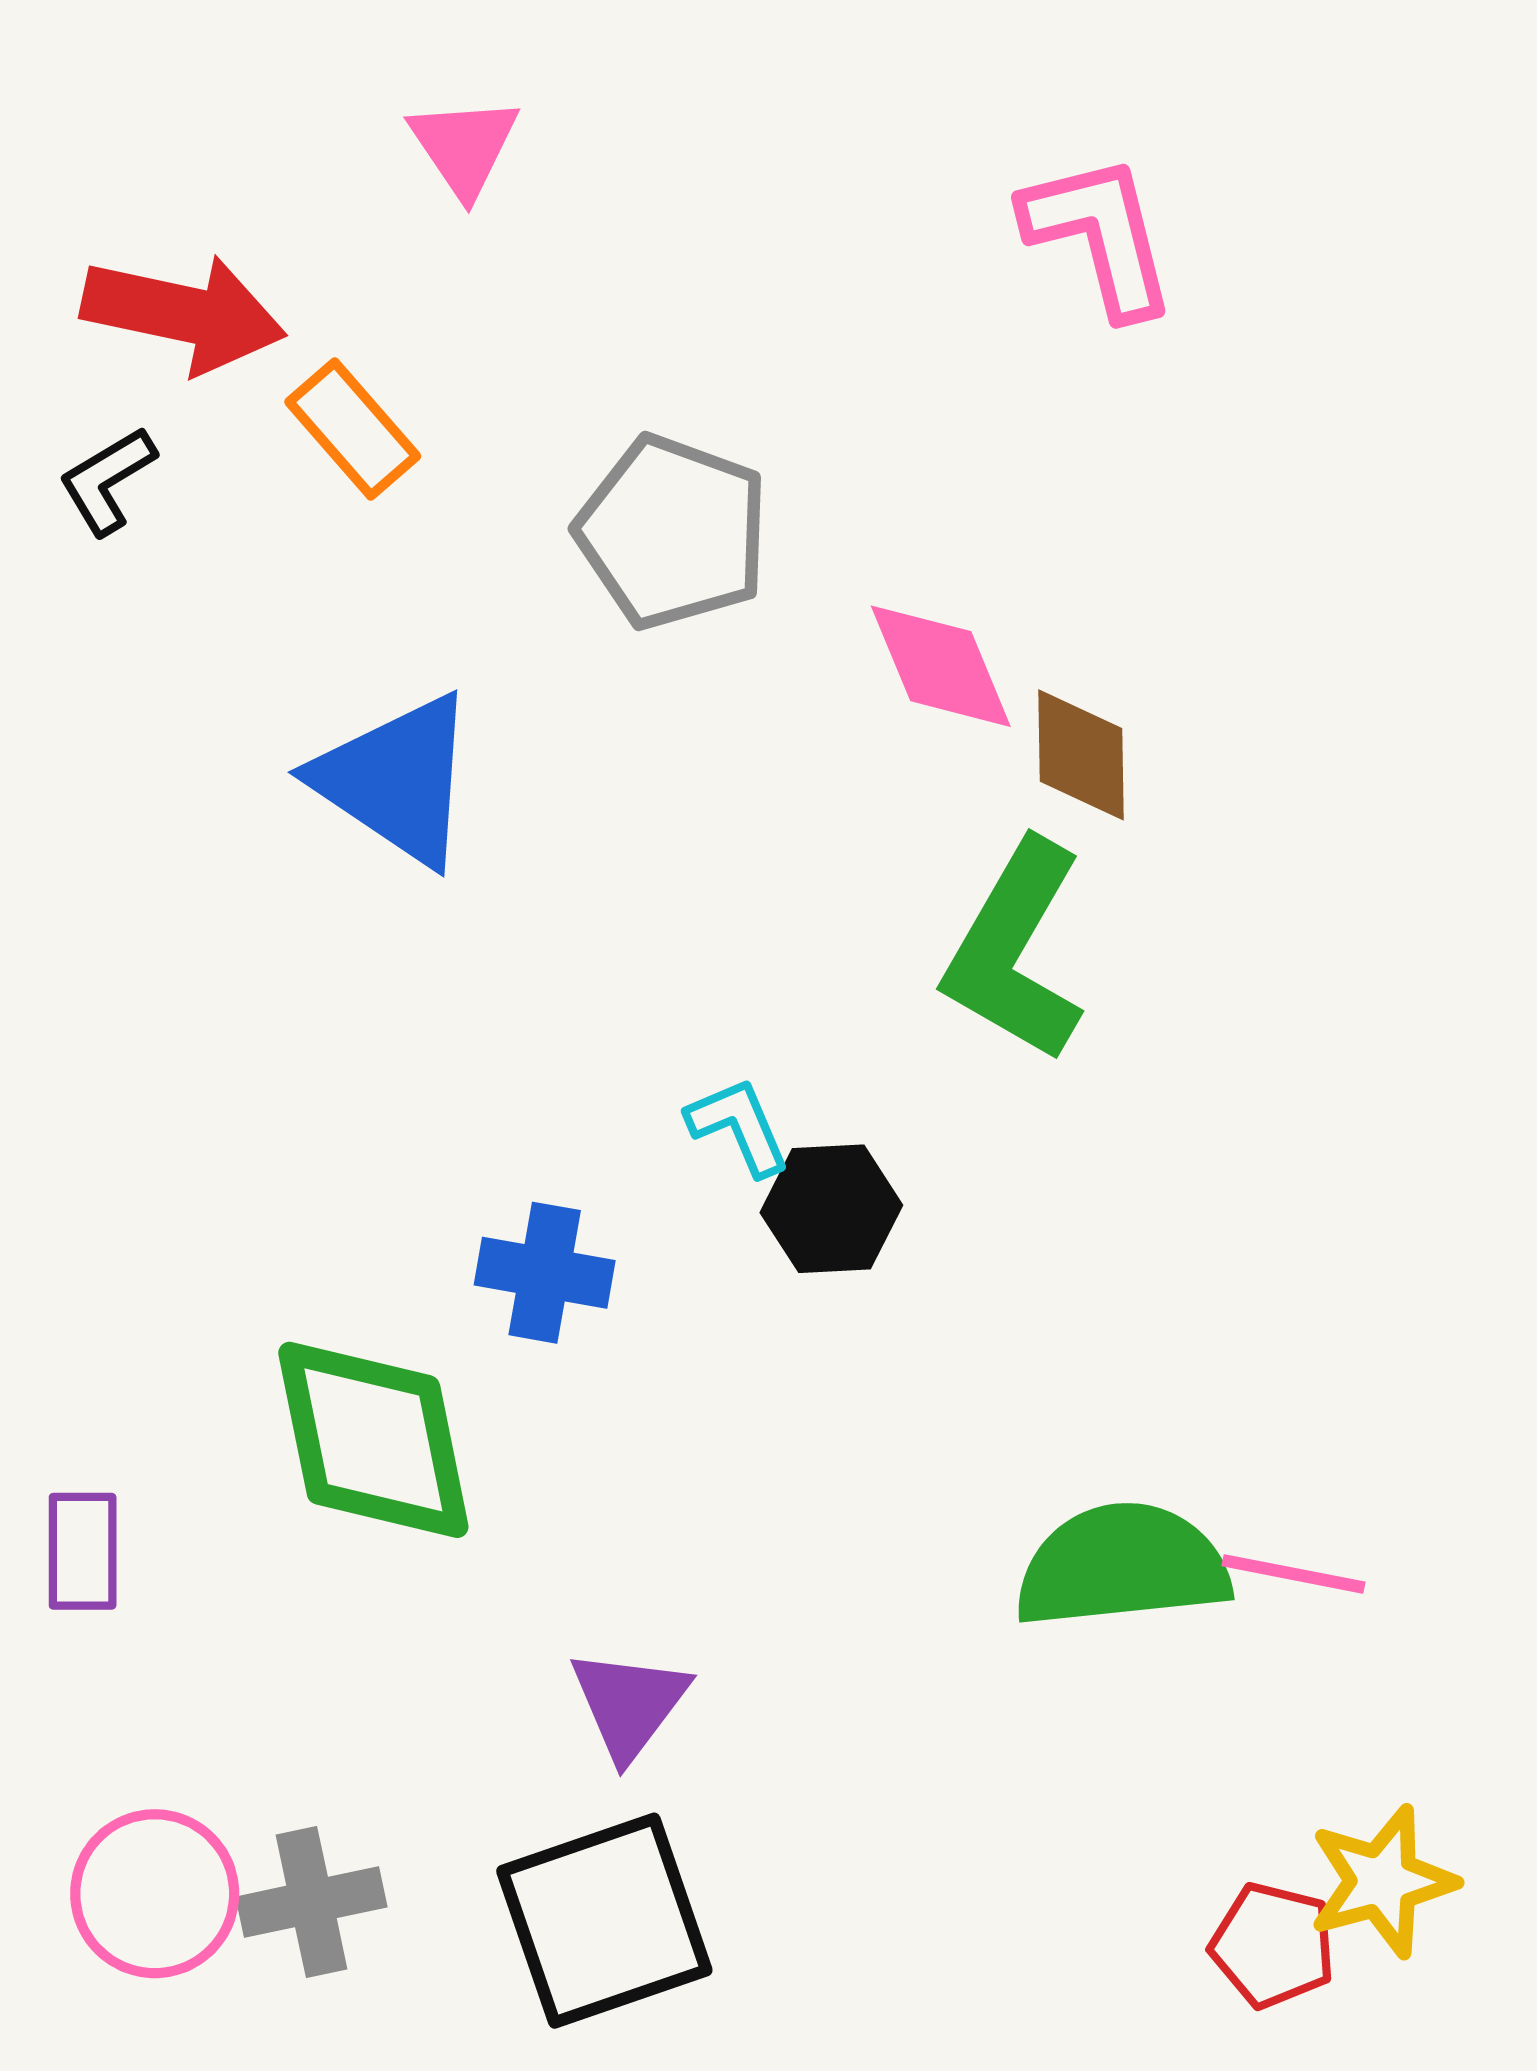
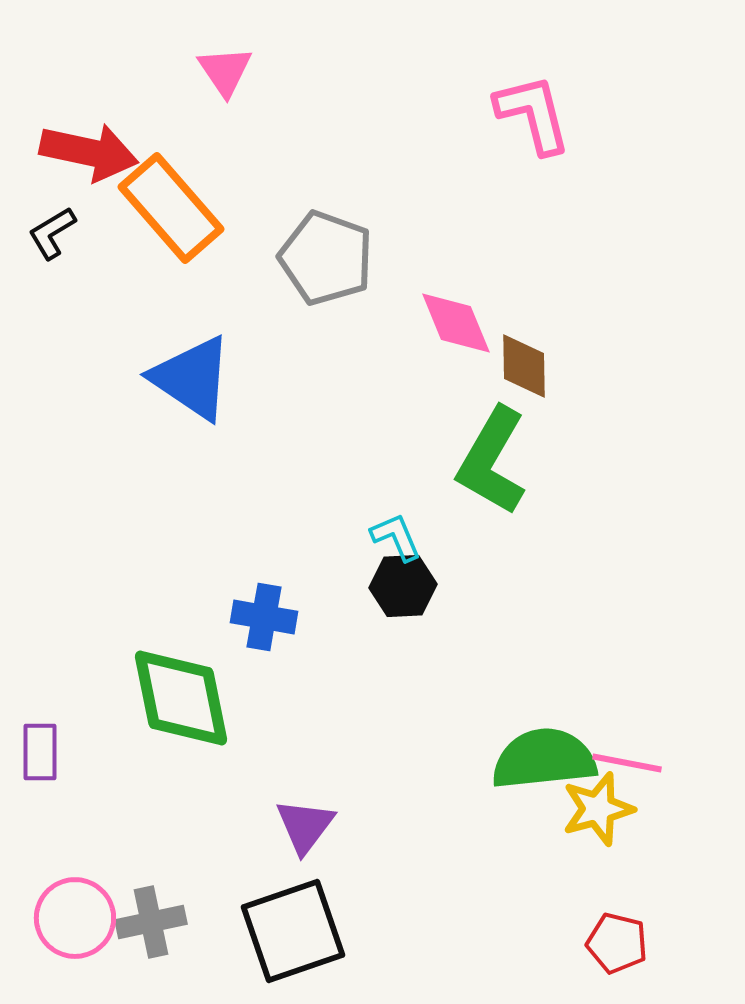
orange rectangle: (353, 429) -> (171, 208), size x1.6
cyan L-shape: (739, 1126) -> (396, 537), moved
yellow star: (1382, 1881) -> (598, 809), moved

